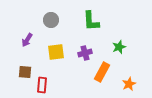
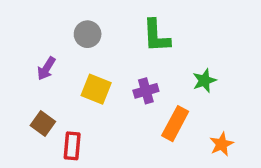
yellow square: (56, 52) -> (96, 89), turned 30
brown square: (25, 72) -> (43, 124), turned 32

